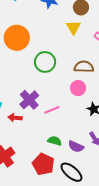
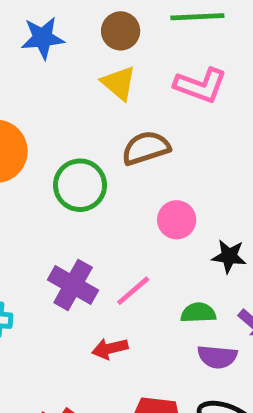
brown semicircle: (84, 67) -> (146, 148), moved
red arrow: (15, 118) -> (110, 348), moved
green semicircle: (55, 141) -> (198, 313), moved

